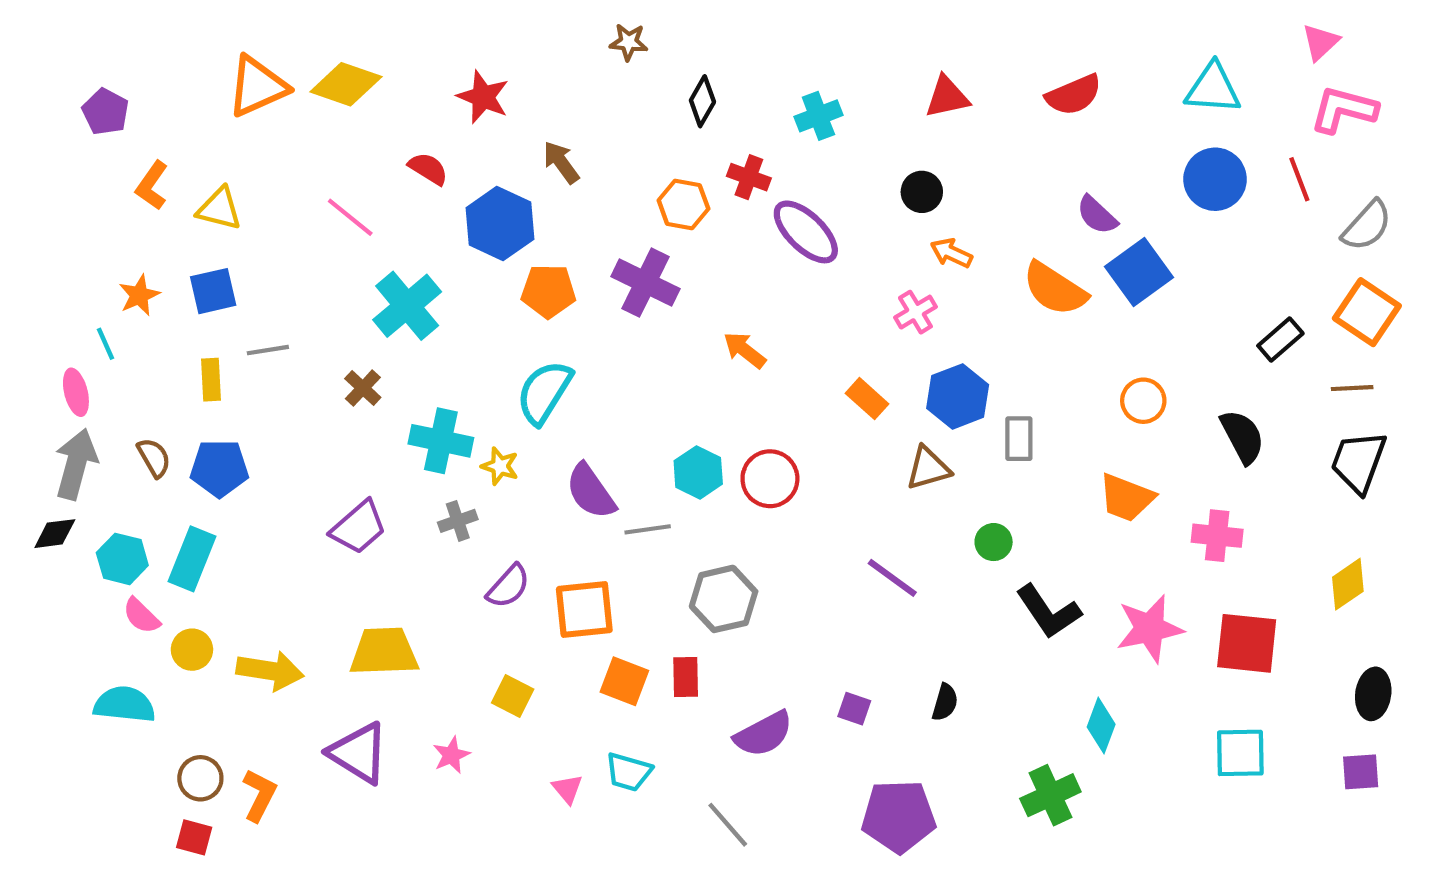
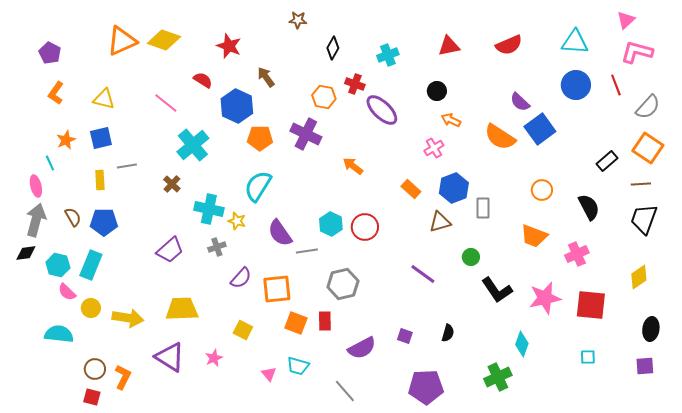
orange L-shape: (152, 186) -> (56, 93), moved
pink cross: (1217, 536) -> (577, 254), turned -30
cyan square: (1240, 753) -> (588, 357), size x0.6

